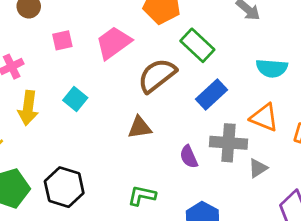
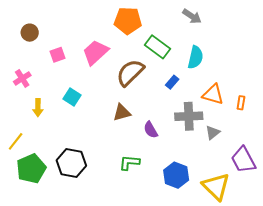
cyan semicircle: (272, 68) -> (195, 57), moved, turned -75
blue rectangle: (212, 95) -> (172, 82), size x0.6
yellow arrow: (28, 108) -> (38, 108), size x0.7
purple semicircle: (189, 157) -> (151, 130), moved

